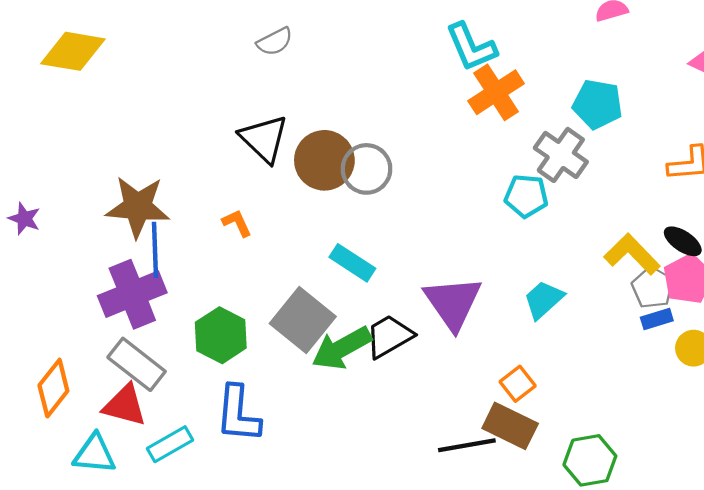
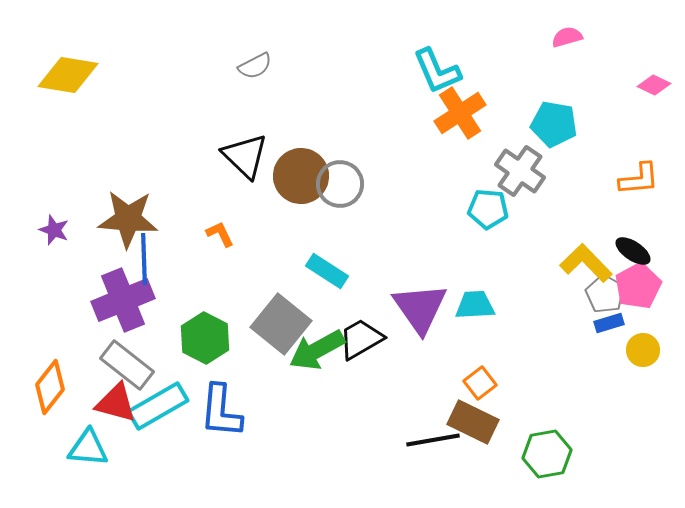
purple star: (24, 219) -> (54, 230), moved
cyan trapezoid: (544, 300) -> (475, 305), moved, turned 39
cyan rectangle: (170, 444) -> (158, 406), moved, size x1.4

